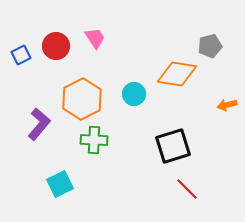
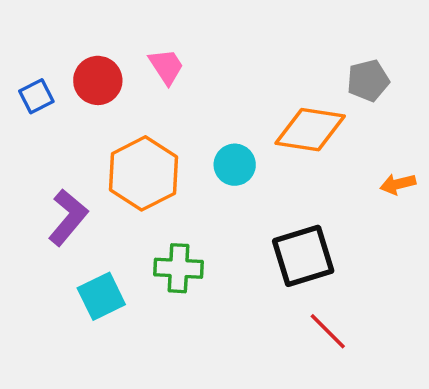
green cross: (94, 140) -> (179, 268), moved
cyan square: (60, 184) -> (101, 296), moved

